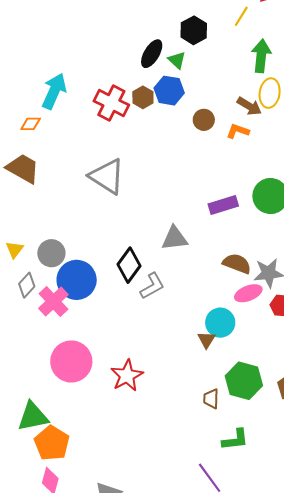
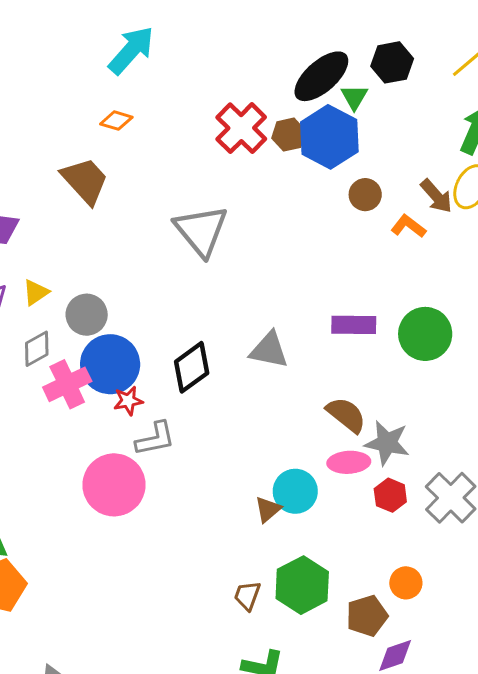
black ellipse: (152, 54) -> (321, 76), size x1.4
cyan arrow: (54, 91) -> (131, 50), moved
blue hexagon: (169, 91) -> (329, 137), size x1.4
gray L-shape: (152, 286) -> (155, 439), moved
pink circle: (71, 361) -> (114, 485), moved
red star: (127, 376) -> (128, 401), moved, size x0.6

